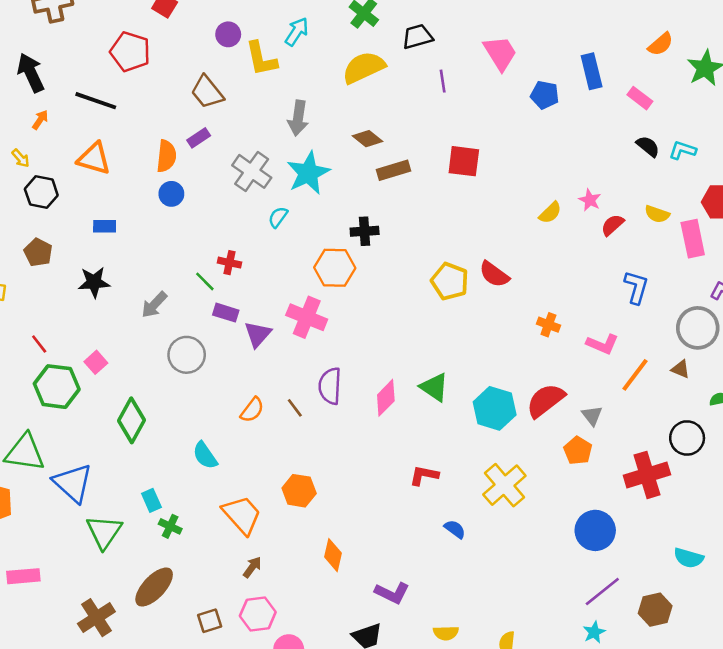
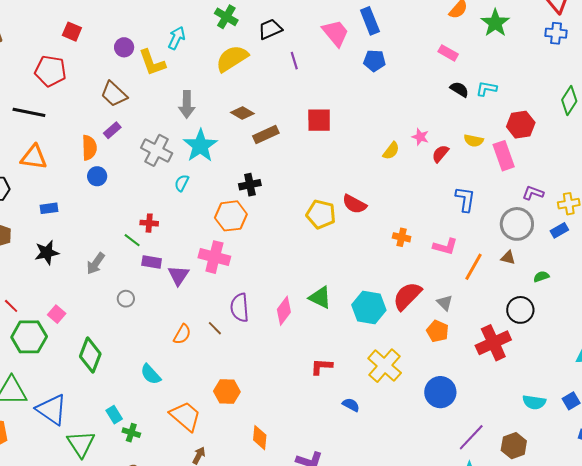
blue rectangle: (592, 71) -> (370, 21), moved
gray circle: (187, 355) -> (126, 299), size x0.6
blue circle: (595, 530) -> (440, 392), moved

